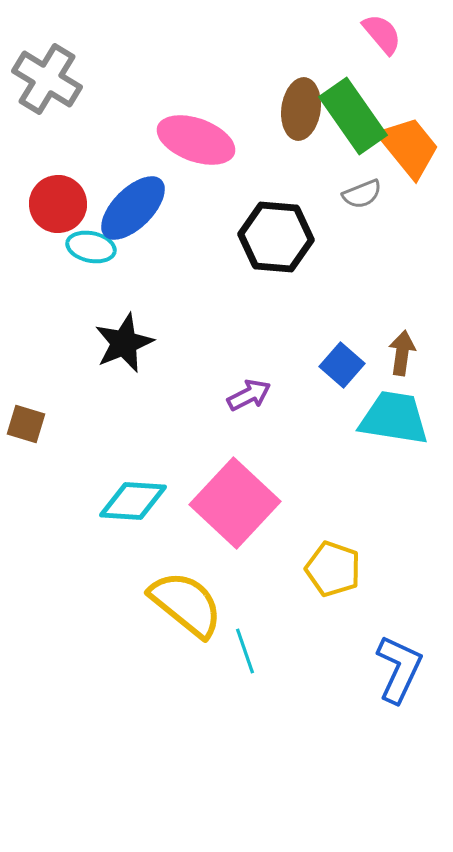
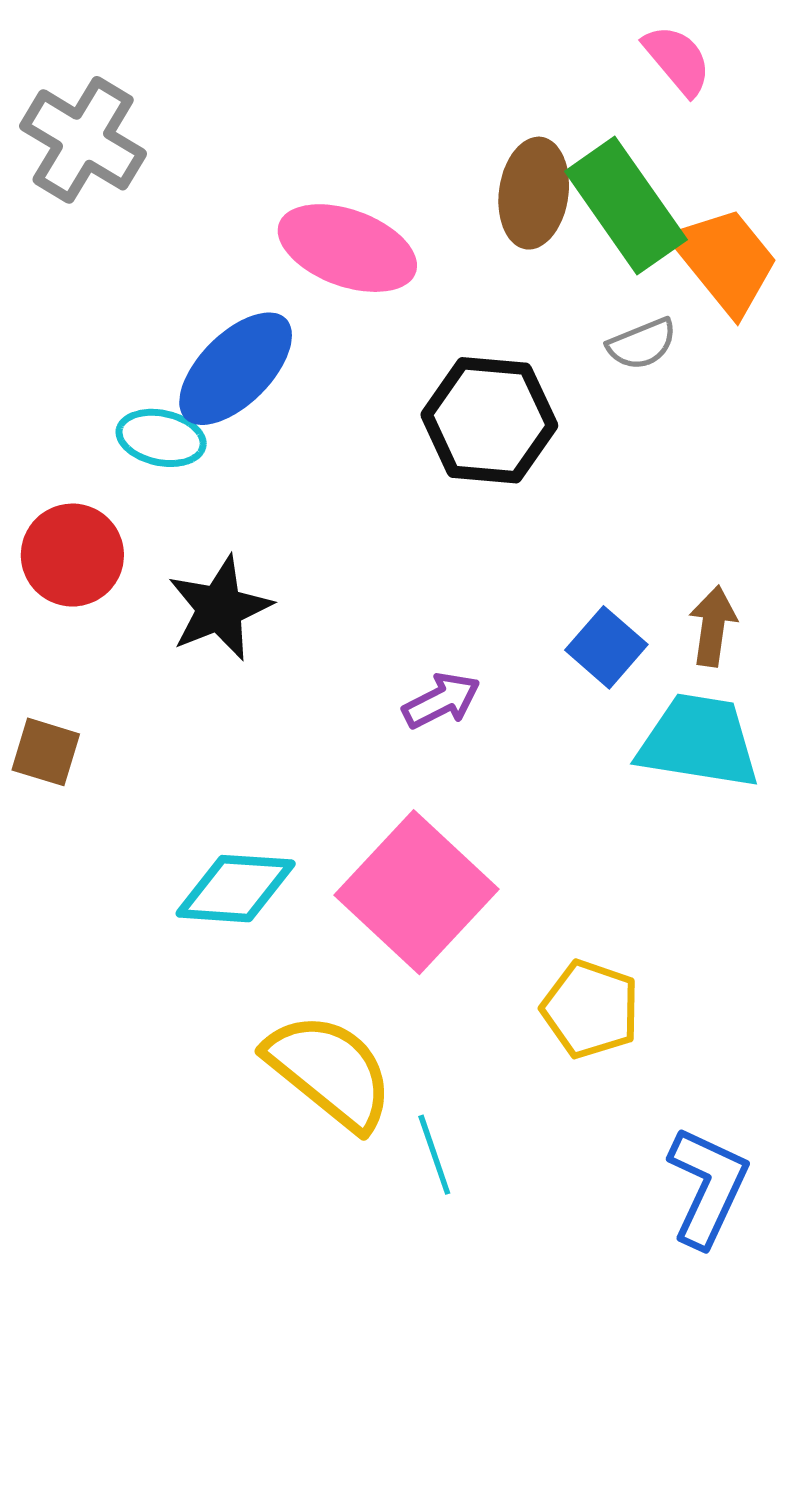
red circle: (58, 204) -> (72, 555), moved

